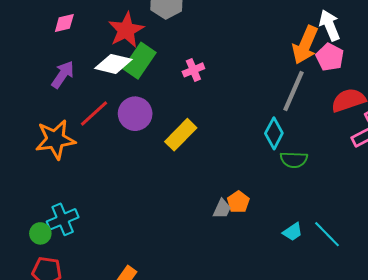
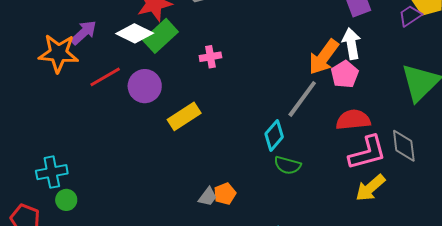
orange star: (55, 140) -> (58, 53), moved
green circle: (40, 233) -> (66, 200), moved

